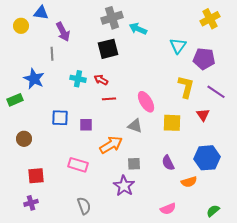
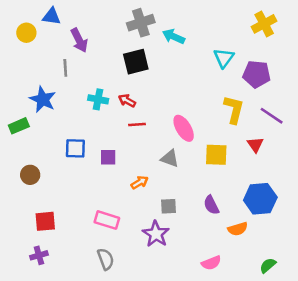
orange arrow: (111, 145) -> (140, 182), size x0.6
pink rectangle: (78, 165) -> (107, 220), moved

